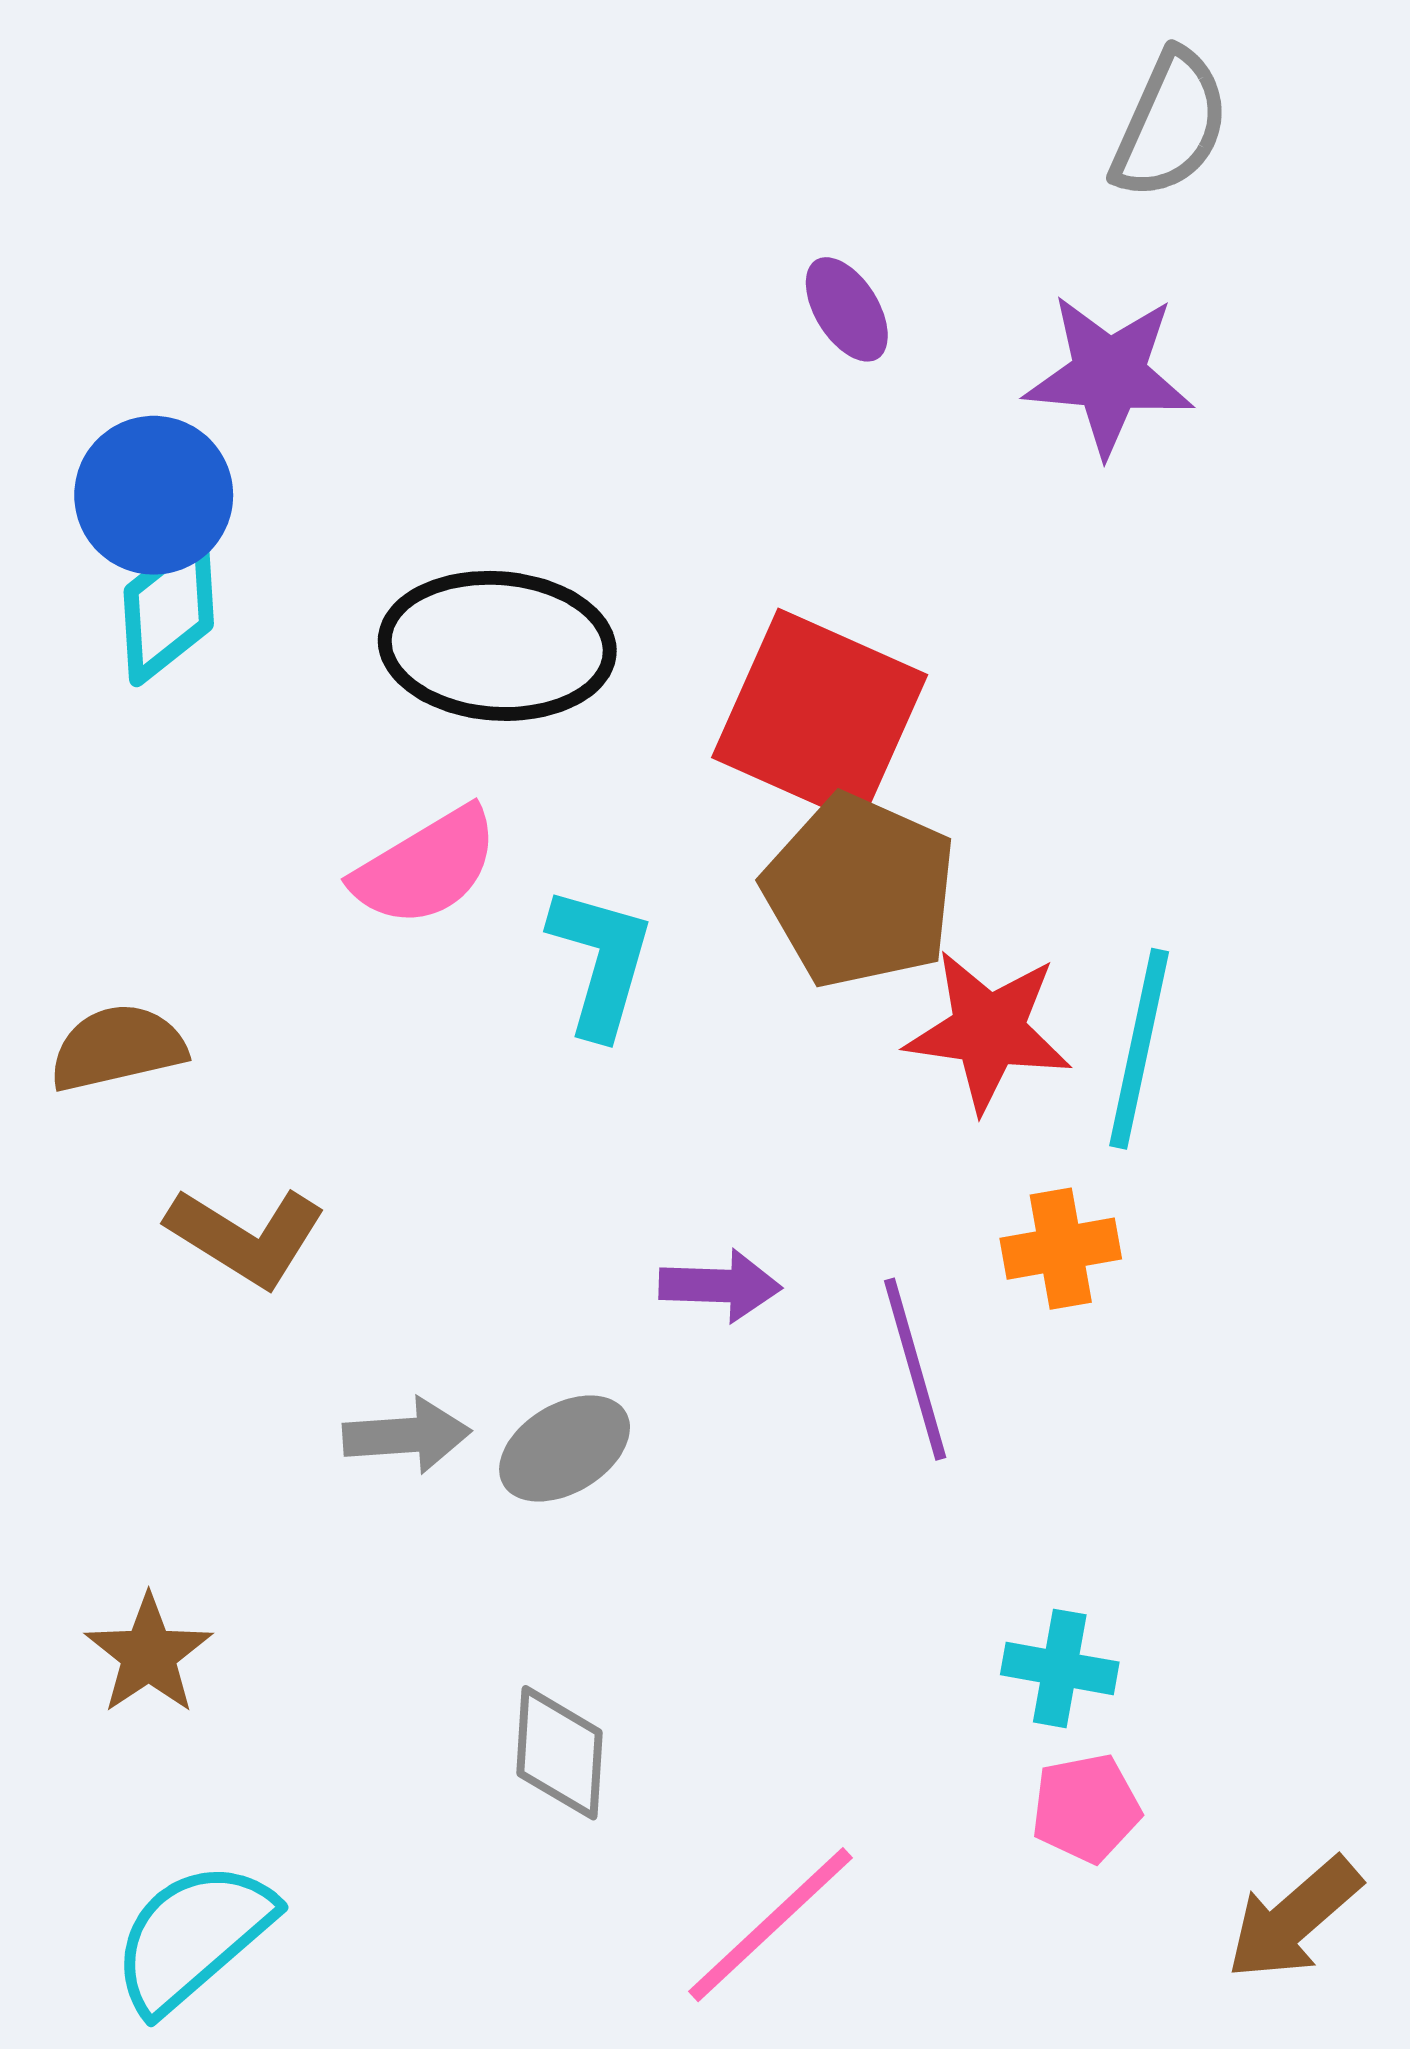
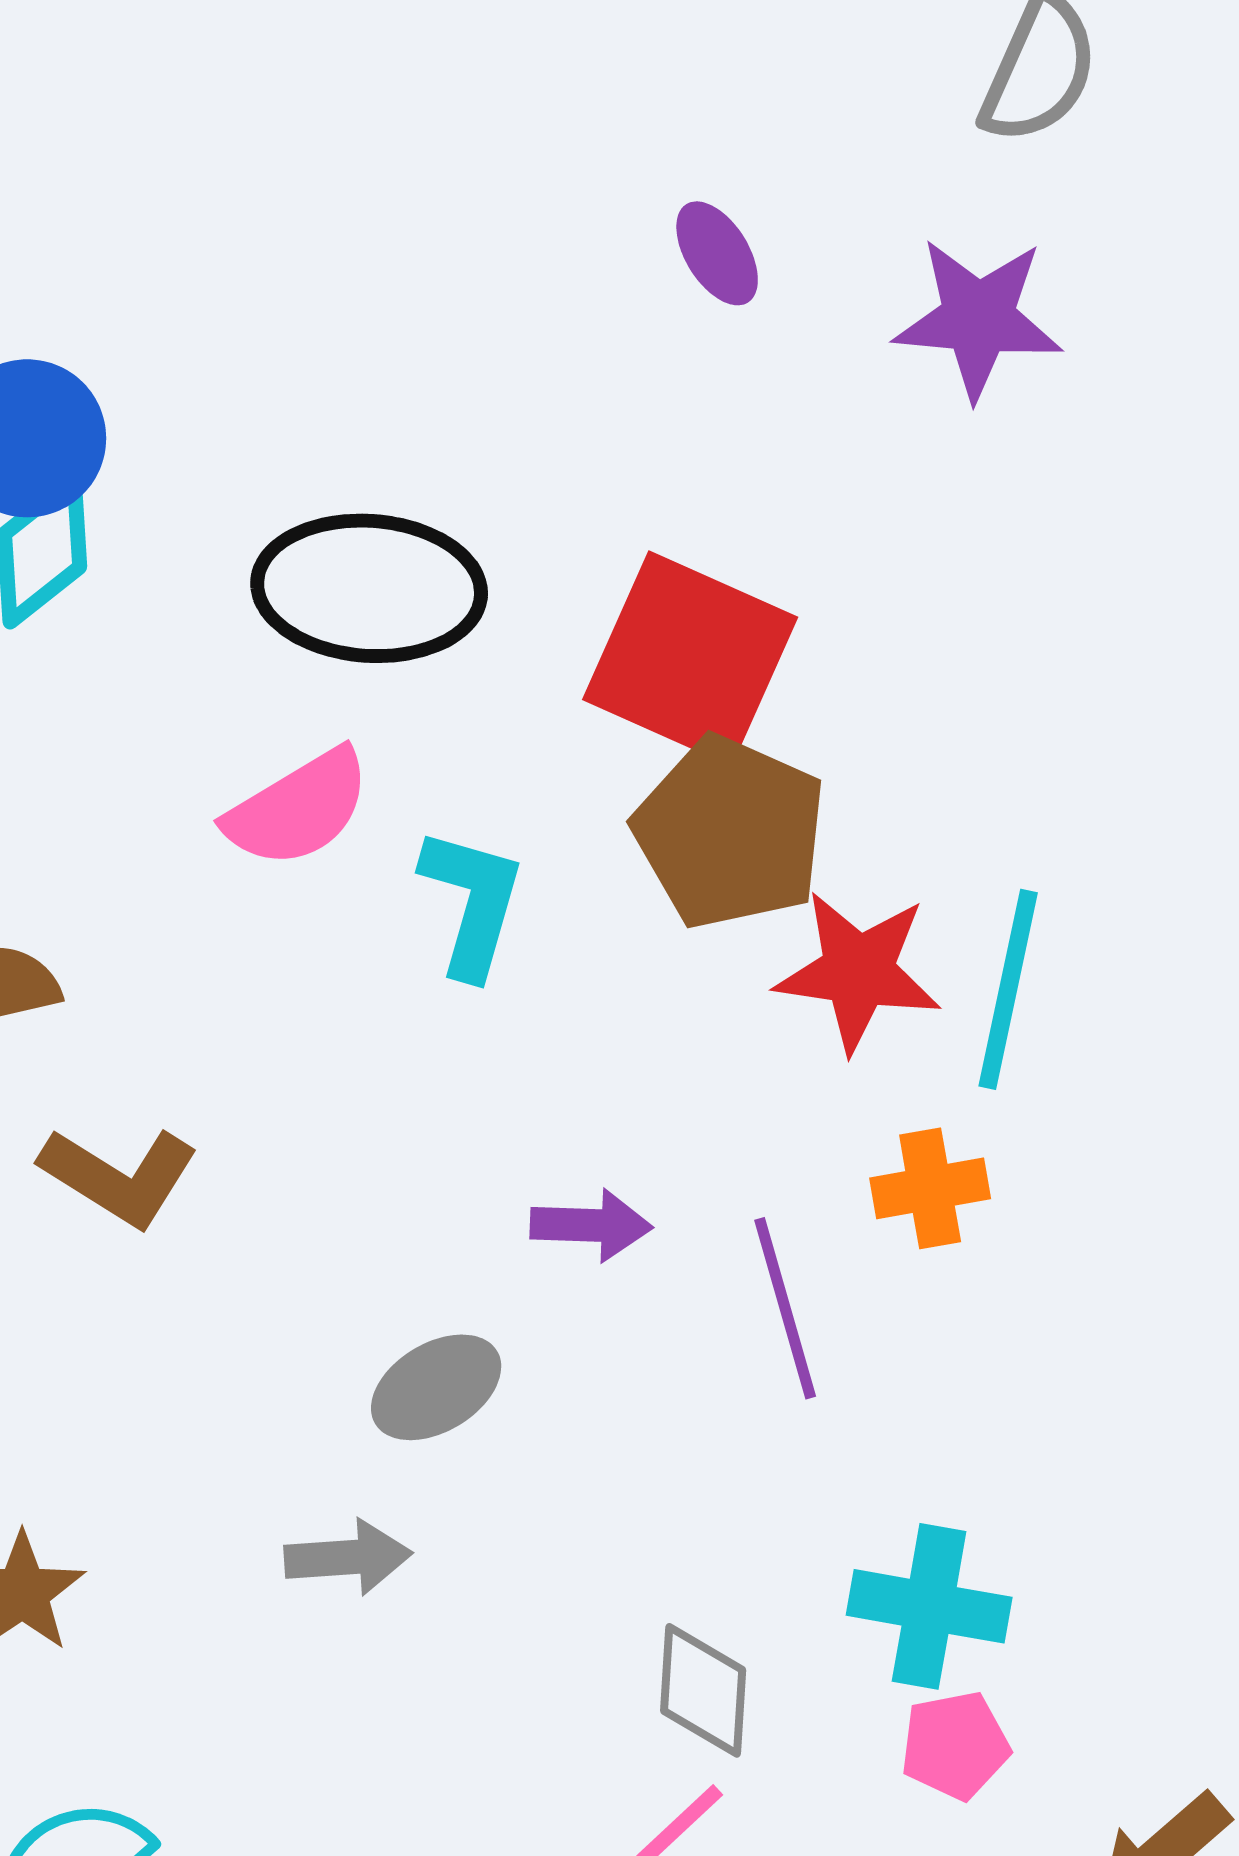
gray arrow: (407, 1435) -> (348, 1557), moved
cyan cross: (1060, 1668) -> (929, 1606), size x1.4
gray diamond: (560, 1753) -> (703, 1690), moved

